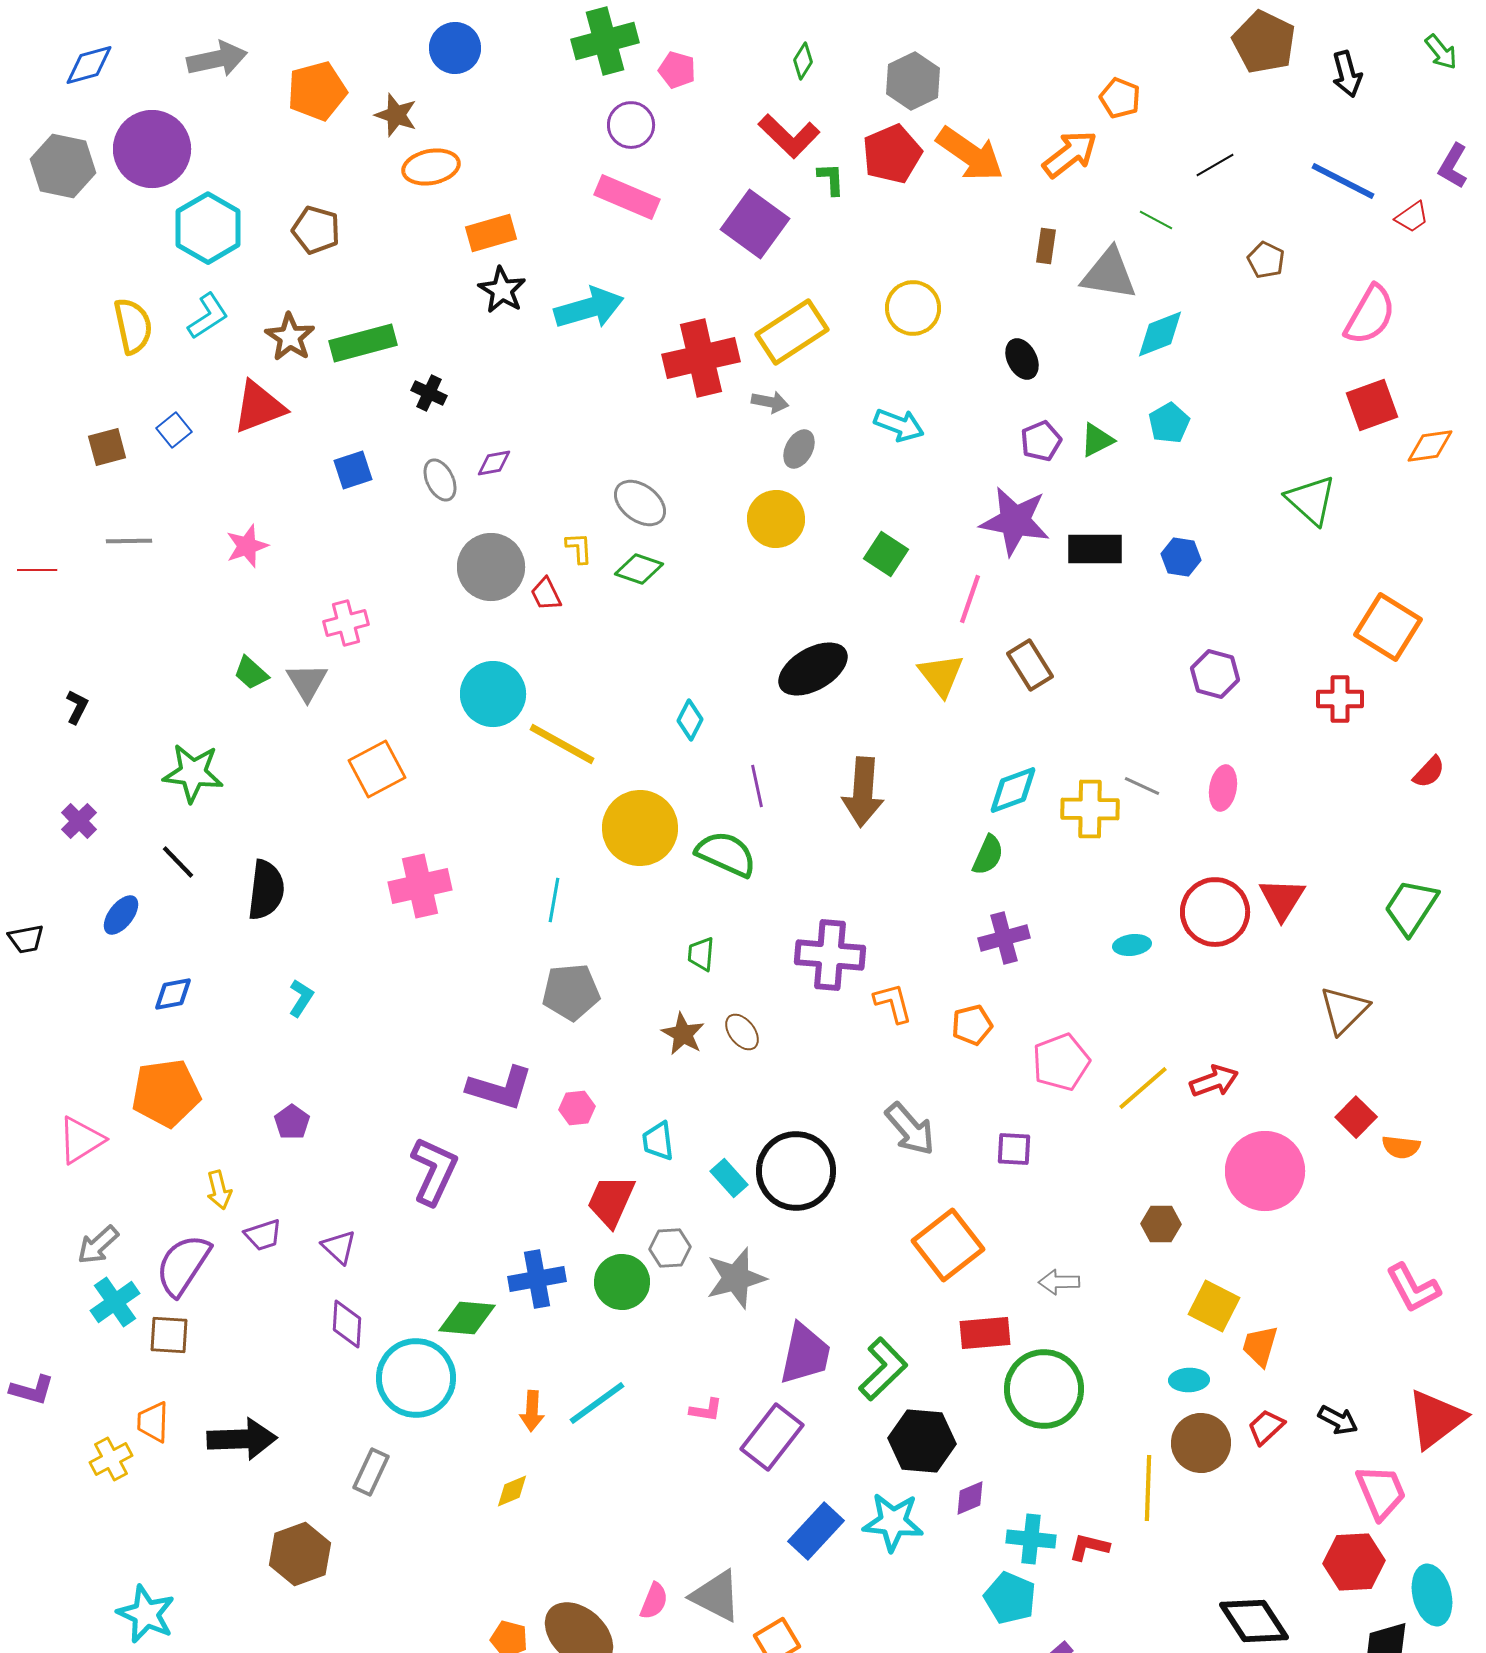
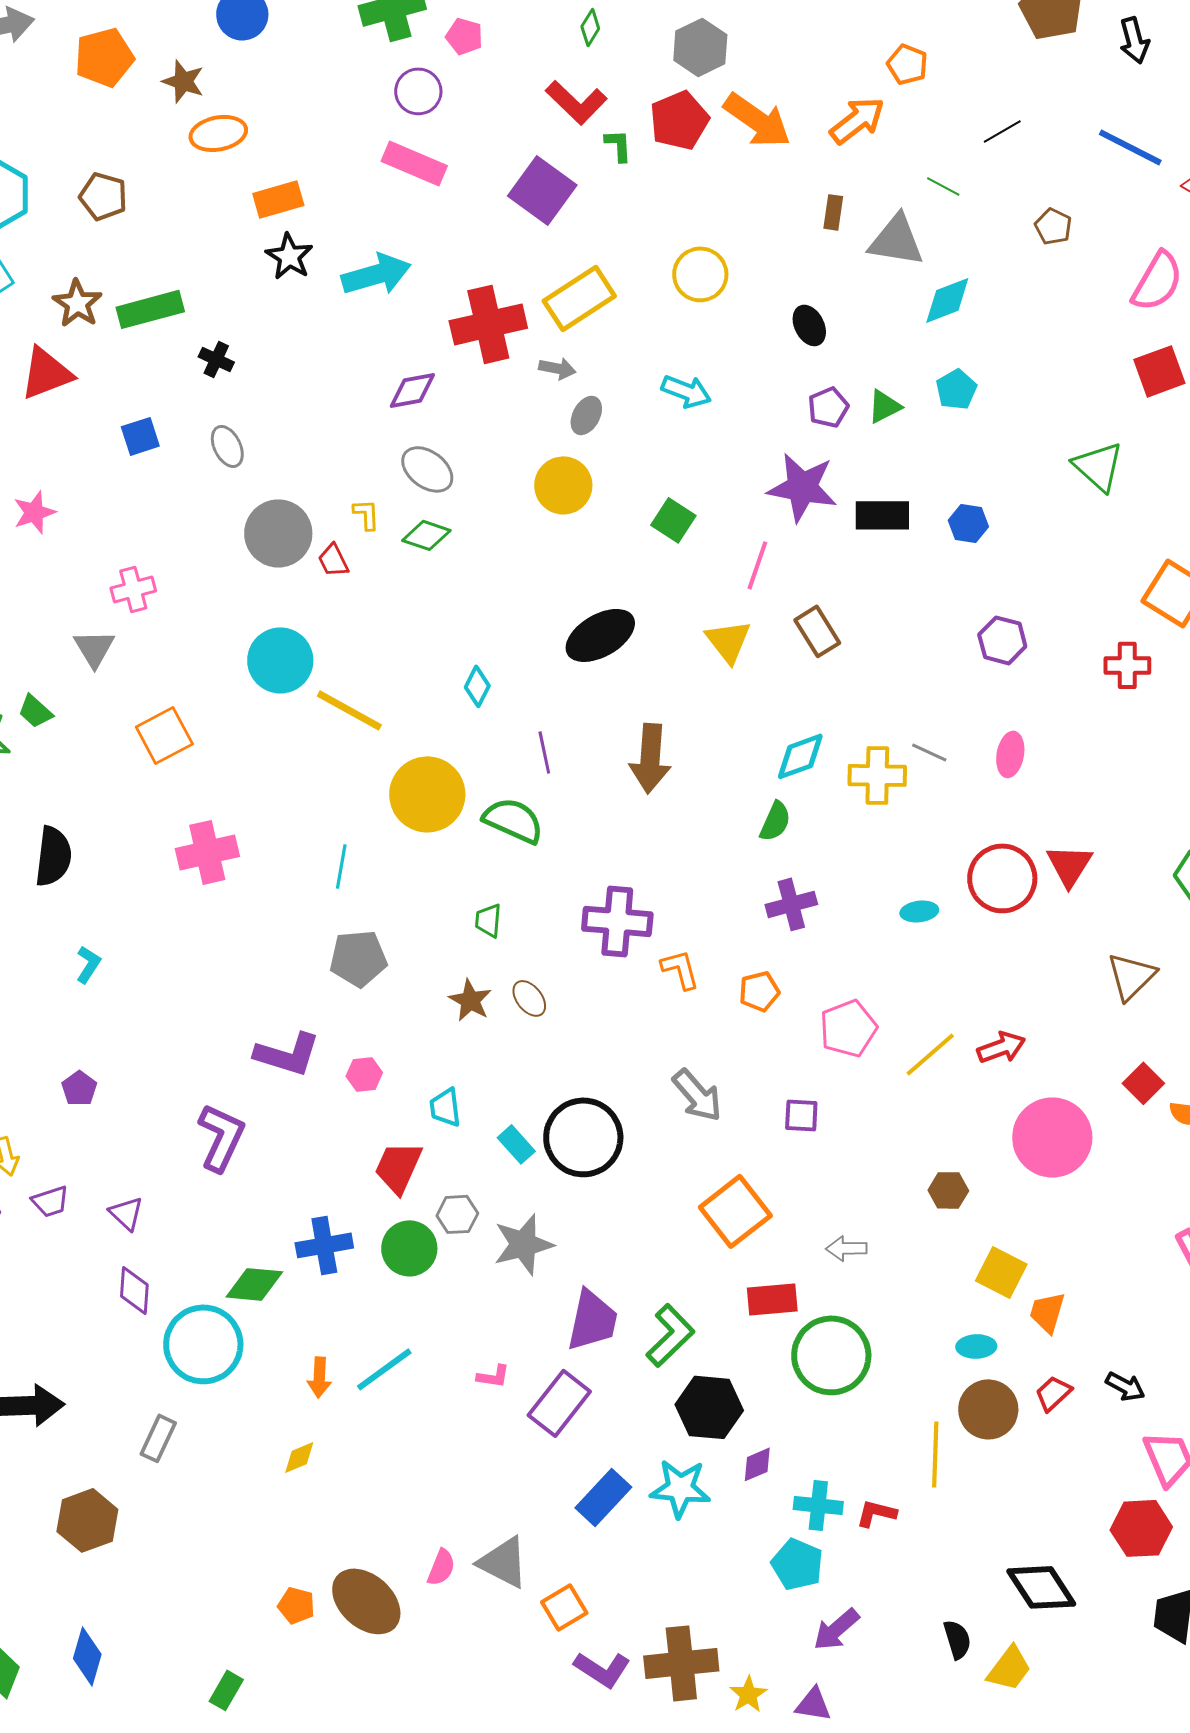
purple diamond: (494, 463) -> (412, 390), moved, size x1.4
green trapezoid: (251, 673) -> (35, 711), moved

